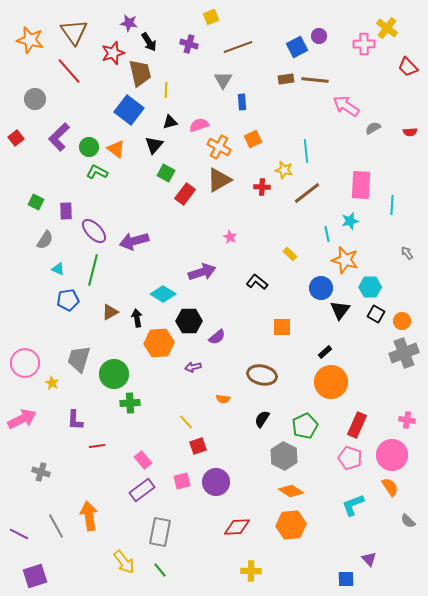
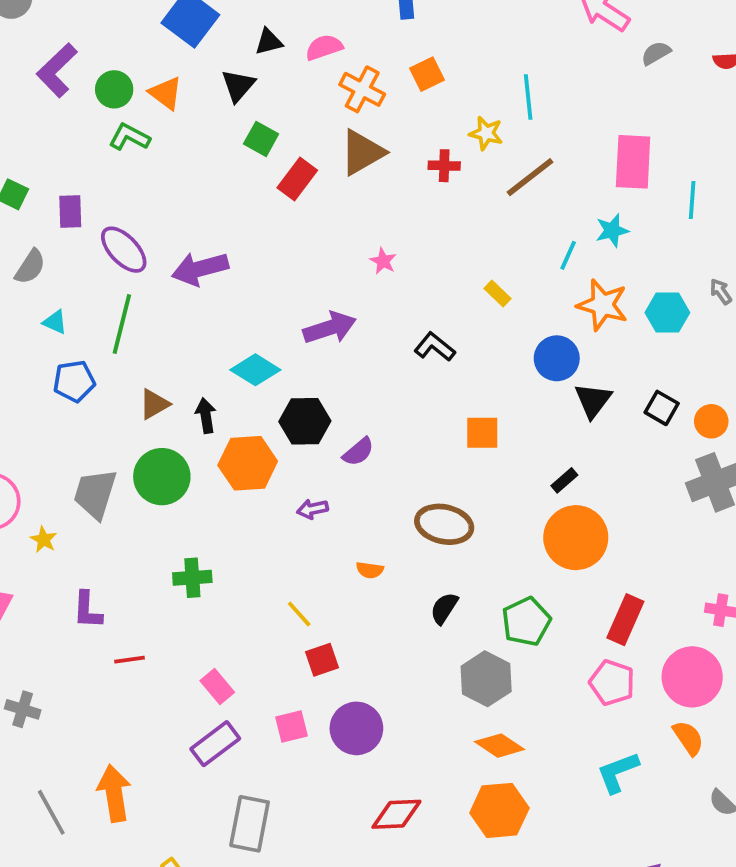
cyan line: (327, 234) -> (568, 255), turned 35
cyan hexagon: (370, 287) -> (667, 313), moved
green circle: (114, 374) -> (162, 477), moved

